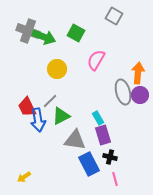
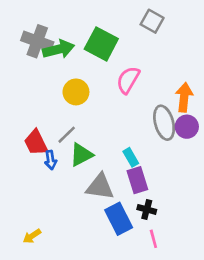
green square: (76, 33) -> (101, 44), size x1.4
green arrow: (44, 37) -> (59, 49), turned -35
blue arrow: (38, 120) -> (51, 160), size x0.6

